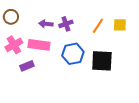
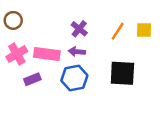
purple arrow: (46, 24) -> (77, 52), moved
purple cross: (66, 24) -> (79, 29), turned -32
blue hexagon: (73, 54) -> (74, 78), moved

